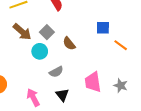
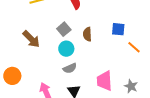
brown arrow: (22, 32) -> (31, 39), moved
brown semicircle: (69, 44) -> (87, 34), moved, turned 32
cyan circle: (40, 51) -> (66, 49), moved

